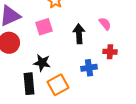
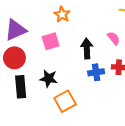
blue cross: (89, 68) -> (96, 72), moved
black rectangle: (29, 84) -> (21, 87), moved

